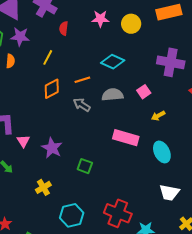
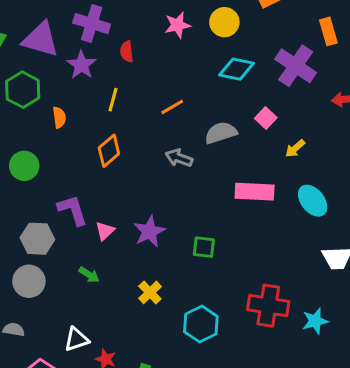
purple star: (20, 37) -> (81, 65), moved, turned -30
cyan diamond: (113, 62) -> (237, 69), moved
purple cross: (171, 62) -> (296, 66), turned 36
orange line: (82, 80) -> (172, 107), moved
orange diamond: (52, 89) -> (109, 151), moved
pink triangle: (23, 141) -> (105, 231), turned 32
purple star: (52, 148) -> (149, 231), turned 30

